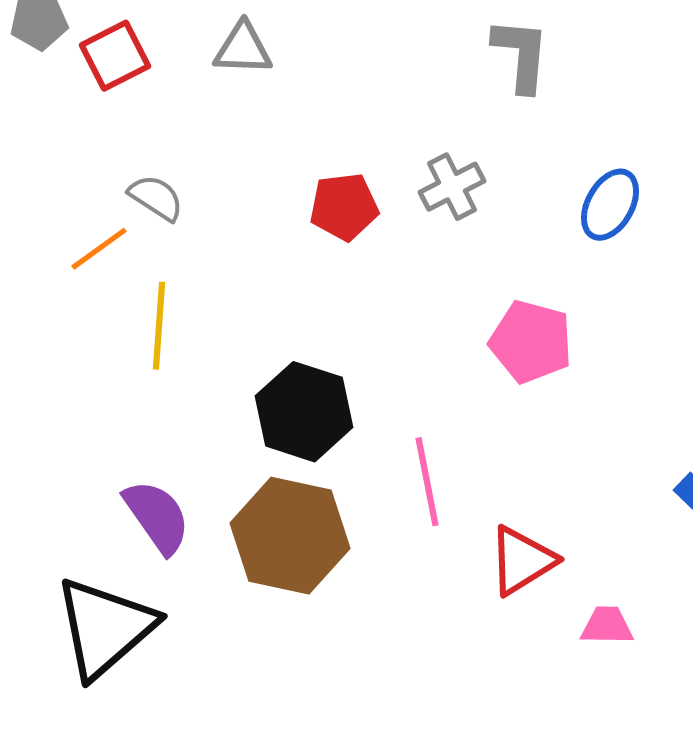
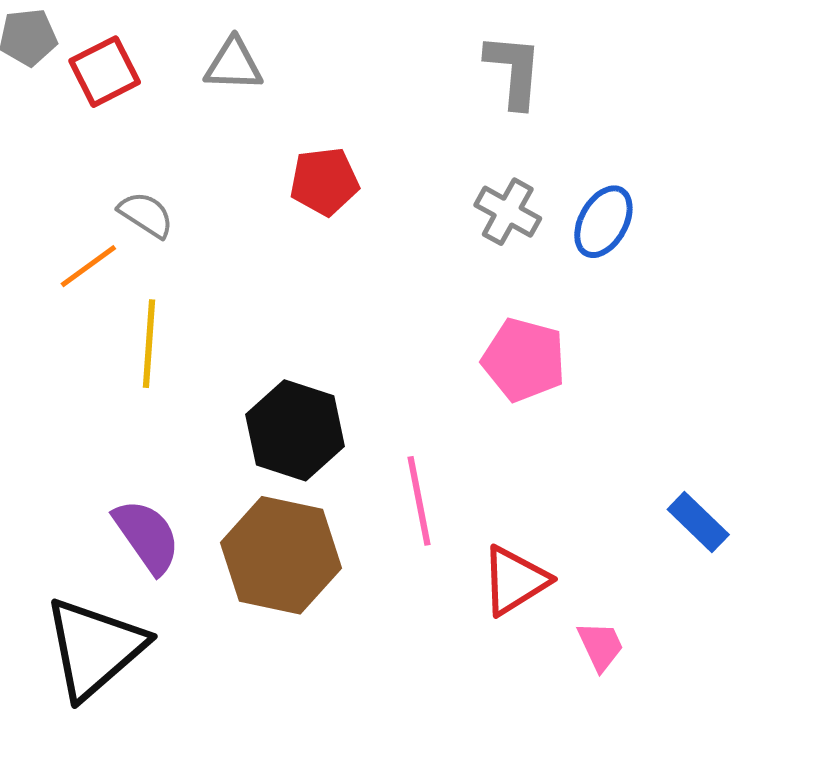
gray cross: (452, 187) -> (508, 212), moved, turned -34
red pentagon: (344, 207) -> (324, 181), moved
pink trapezoid: (607, 626) -> (600, 646), turned 64

